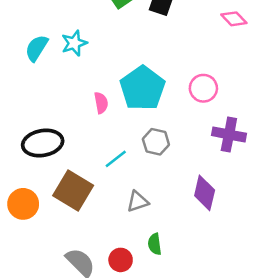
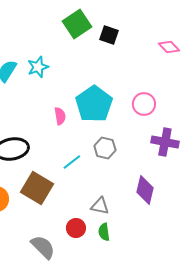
gray triangle: (138, 201) -> (100, 206), moved, turned 30
red circle: (121, 260) -> (76, 228), moved

